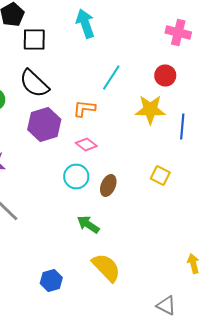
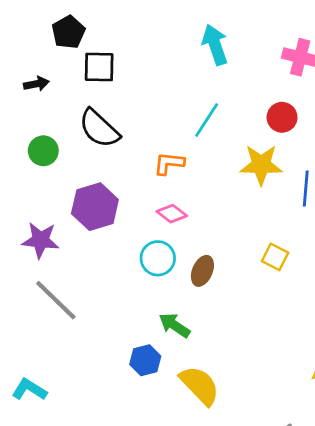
cyan arrow: (85, 24) -> (215, 45), moved
purple hexagon: (44, 124) -> (95, 207), moved
blue hexagon: (51, 280) -> (145, 360), moved

